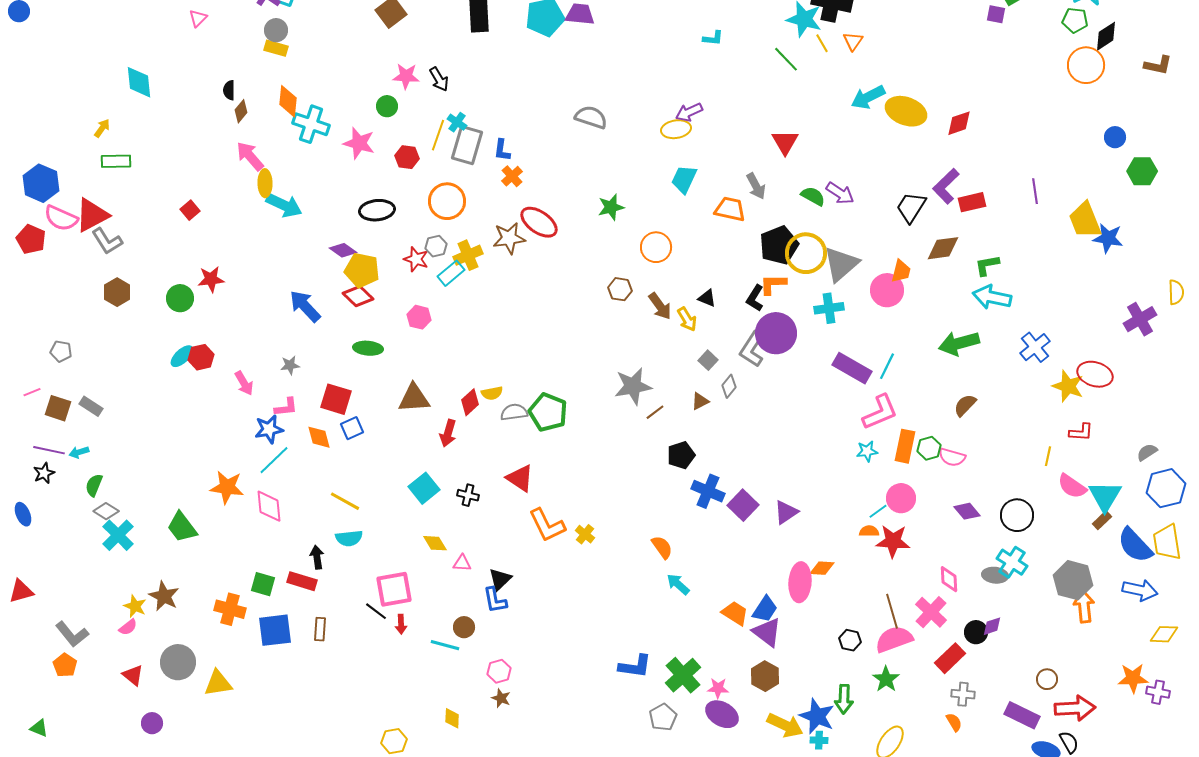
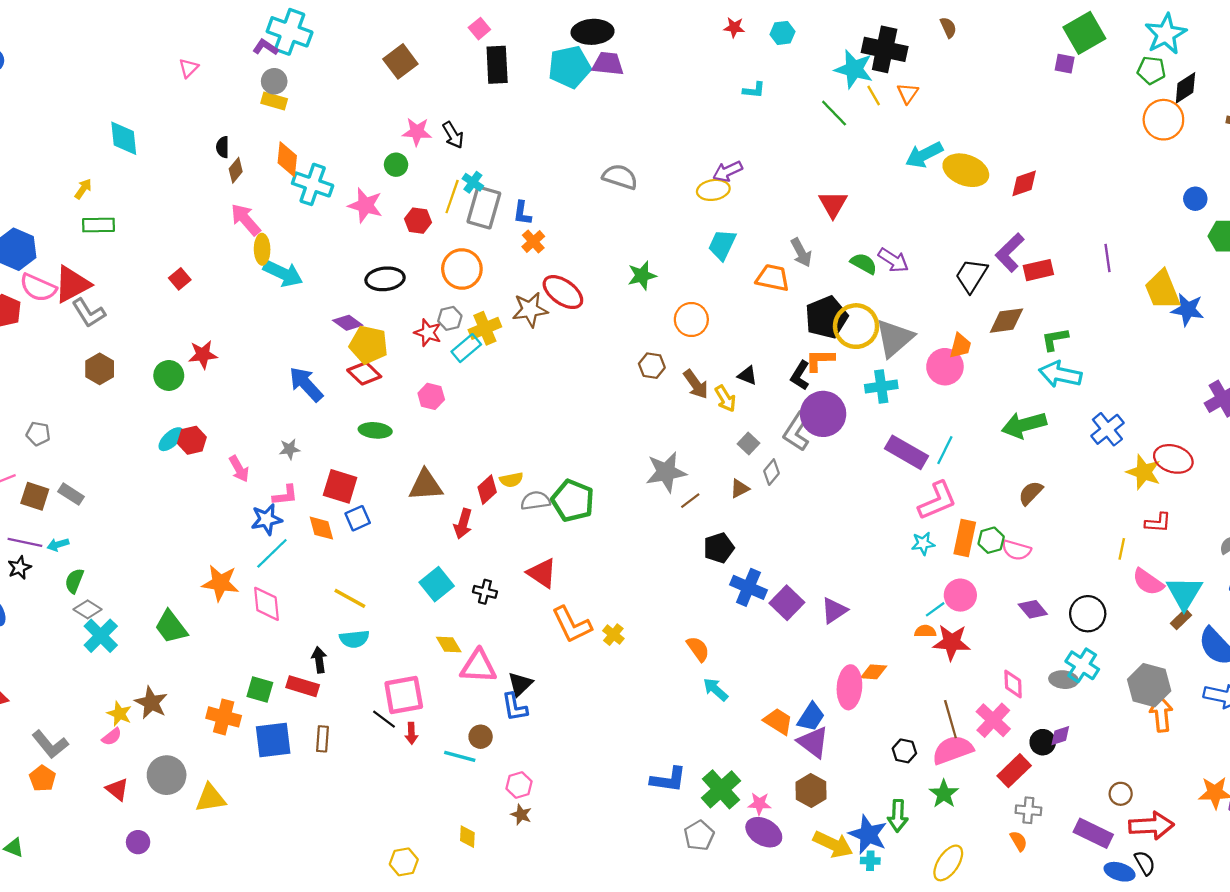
pink triangle: (462, 563) -> (478, 666), size x1.8

